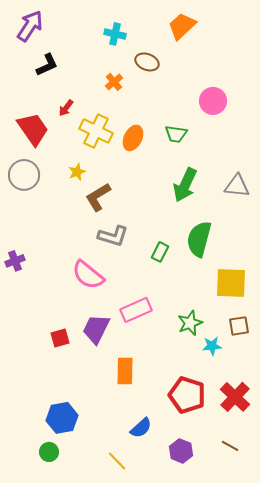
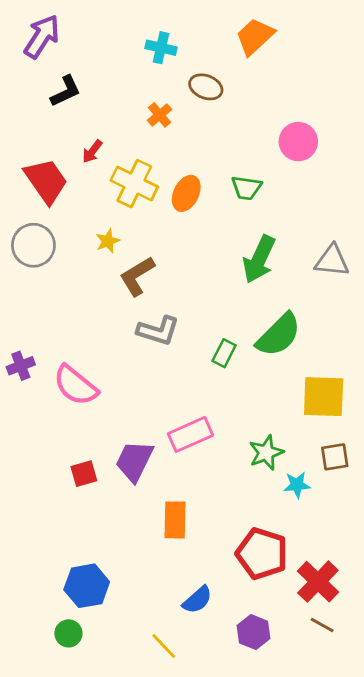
green semicircle: (199, 239) -> (279, 335), turned -150
pink semicircle: (88, 275) -> (75, 385), moved
red cross: (235, 397) -> (318, 582), moved

